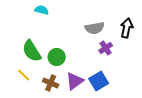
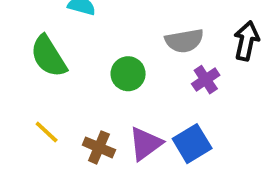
green semicircle: (32, 51) -> (49, 56), moved
green circle: (57, 57) -> (128, 74), moved

